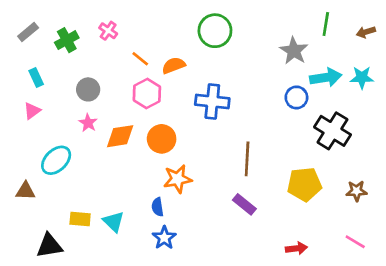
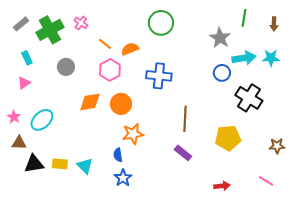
brown arrow: (366, 32) -> (274, 24), turned -72
green cross: (67, 40) -> (50, 30), size x1.5
pink star: (88, 123) -> (14, 117), moved
brown star: (357, 191) -> (277, 146), moved
black triangle: (49, 246) -> (34, 164), moved

